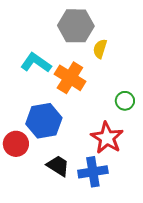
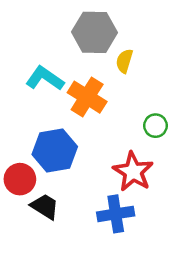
black trapezoid: (58, 166) -> (45, 206), moved

